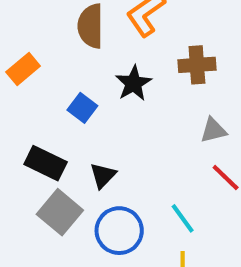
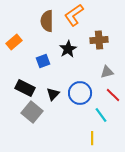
blue square: (82, 108) -> (43, 61), turned 32
cyan line: (183, 218) -> (101, 115), moved
blue circle: (119, 231) -> (80, 93), moved

